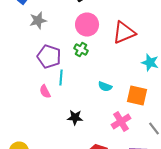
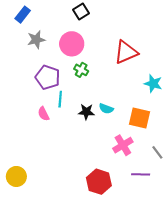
pink circle: (87, 24) -> (72, 44), moved
black star: (75, 118) -> (86, 112), moved

